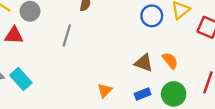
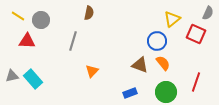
blue circle: (152, 16) -> (157, 41), moved
orange triangle: (105, 90) -> (92, 71), moved
blue rectangle: (143, 94) -> (130, 93), moved

